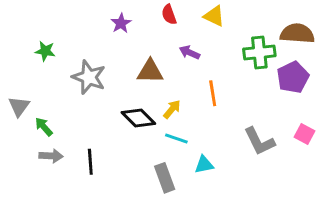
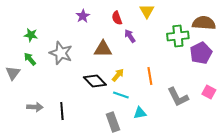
red semicircle: (169, 15) -> (117, 18), moved
yellow triangle: (214, 16) -> (147, 11), turned 35
purple arrow: (189, 52) -> (130, 36), turned 32
orange line: (213, 93) -> (150, 76), moved
green arrow: (44, 127) -> (30, 59), moved

